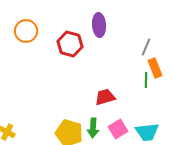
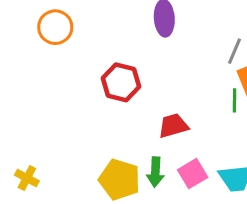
red hexagon: (70, 44) -> (121, 82), moved

